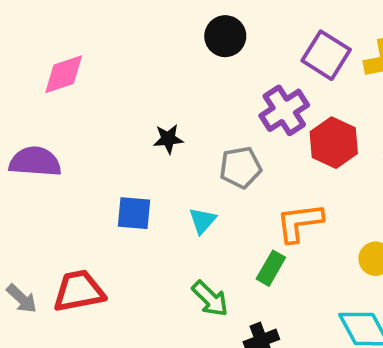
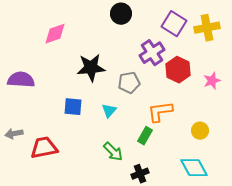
pink diamond: (64, 74) -> (55, 34), moved
black star: (168, 139) -> (91, 68), size x1.8
gray arrow: (22, 299) -> (14, 134), moved, turned 126

